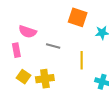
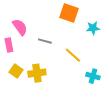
pink semicircle: (28, 32) -> (20, 27), turned -144
yellow line: (82, 60) -> (73, 55), turned -48

